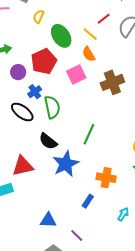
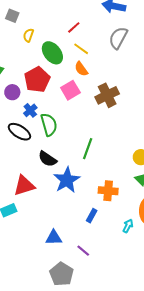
red line: (104, 19) -> (74, 27), moved

